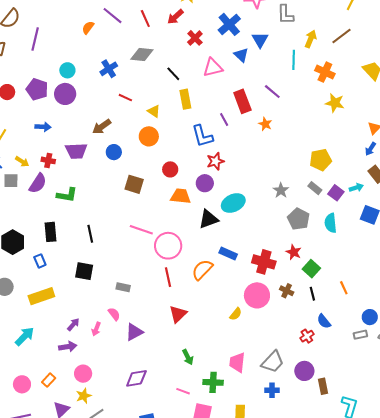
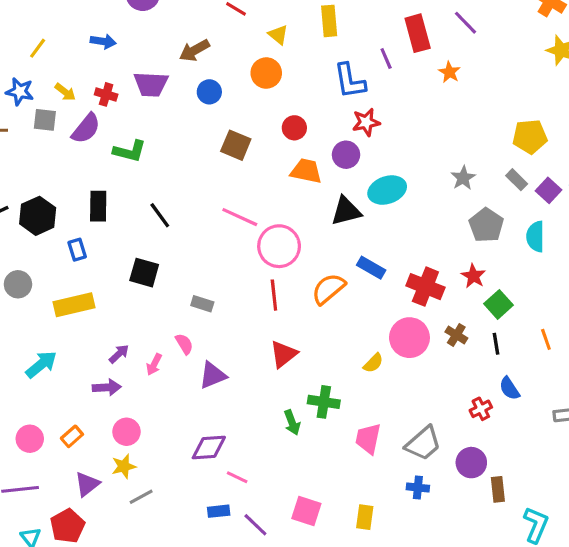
black line: (90, 234) -> (160, 215), turned -30
green cross: (213, 382) -> (324, 402), moved
pink line: (183, 391) -> (237, 477), moved

